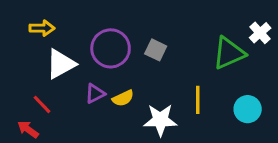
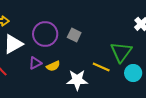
green triangle: (229, 53) -> (121, 52), moved, turned -30
yellow line: (198, 100) -> (101, 67), turned -66

